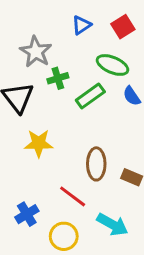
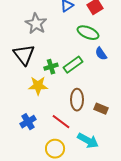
green cross: (58, 78) -> (51, 67), moved
green rectangle: (90, 96) -> (73, 65), moved
blue cross: (27, 214) -> (28, 122), moved

